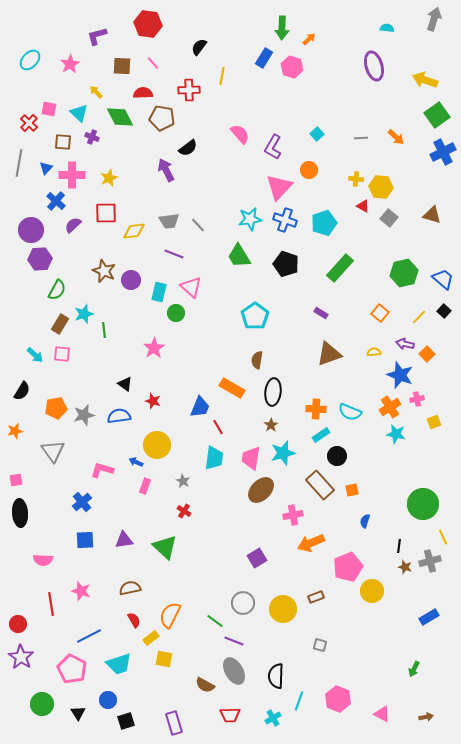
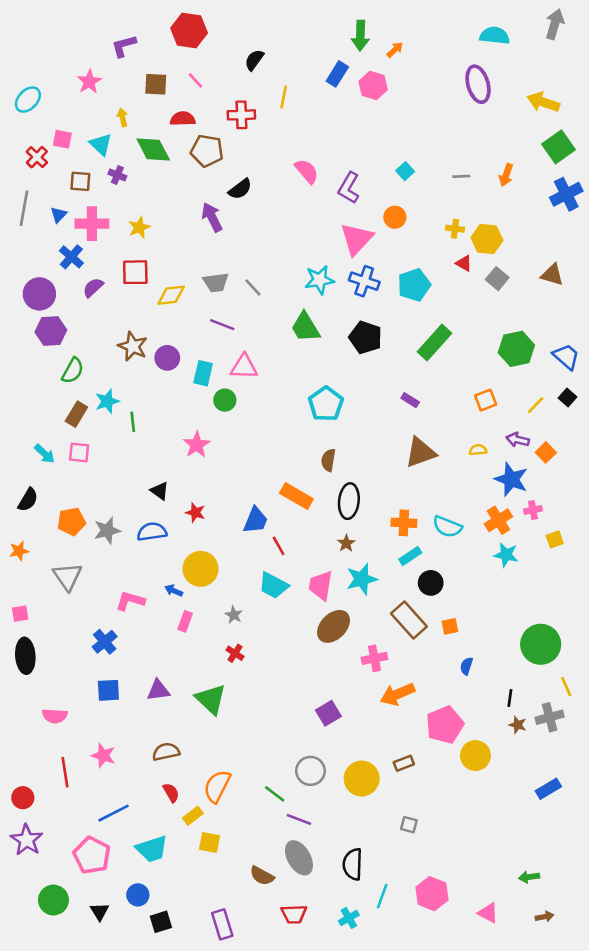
cyan semicircle: (387, 28) -> (495, 36), size x1.6
cyan ellipse: (30, 60) -> (28, 100), moved
yellow arrow: (96, 92) -> (123, 117), turned 32
orange arrow: (396, 137) -> (506, 175), turned 66
pink triangle: (191, 287) -> (244, 367), turned -40
orange square: (380, 313) -> (486, 400), turned 30
cyan trapezoid: (214, 458) -> (273, 585), turned 110
green arrow: (414, 669) -> (529, 877), moved, turned 56

